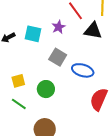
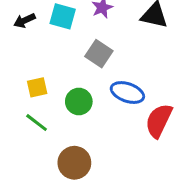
blue ellipse: (83, 70) -> (127, 93), moved

